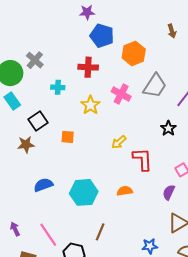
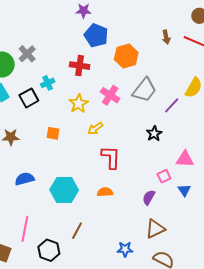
cyan cross: (58, 87) -> (48, 83), turned -32
black square: (38, 121) -> (29, 98), moved
yellow arrow: (119, 142) -> (95, 128), moved
red L-shape: (143, 159) -> (111, 157), moved
pink line: (48, 235) -> (25, 229), turned 40

